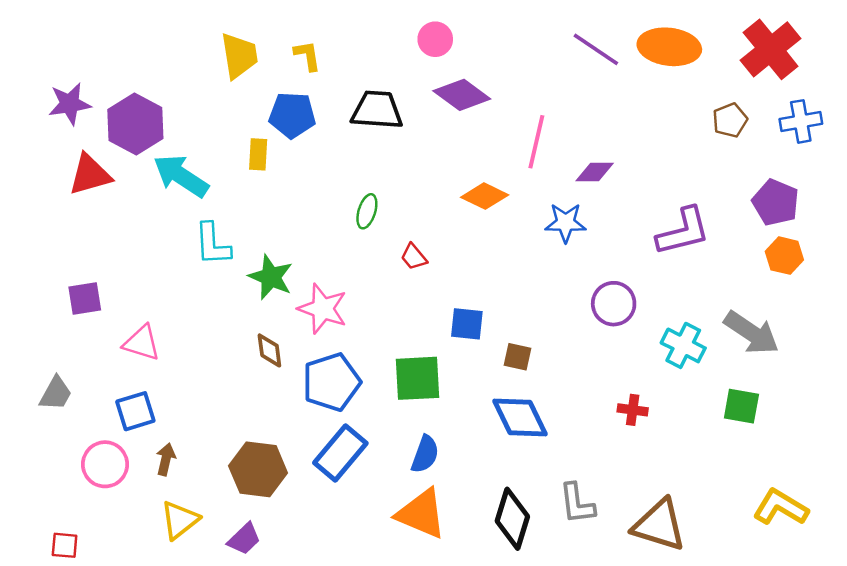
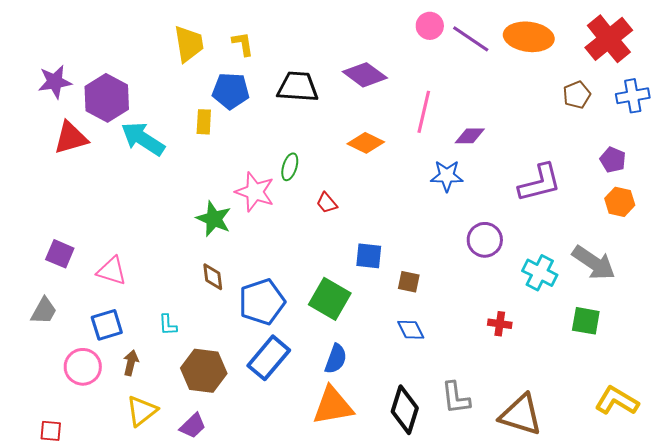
pink circle: (435, 39) -> (430, 26), moved
orange diamond: (485, 196) -> (366, 143), moved
purple pentagon: (776, 202) -> (613, 160), size x0.7
cyan L-shape: (213, 244) -> (168, 325), moved, size x0.6
purple square: (85, 299) -> (60, 254), moved, turned 32
pink star: (323, 309) -> (255, 192), moved
green square: (418, 378) -> (330, 299), turned 33
blue diamond: (520, 418) -> (411, 330), size x0.6
orange triangle: (421, 514) -> (333, 406), turned -33

